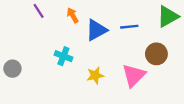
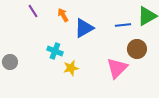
blue line: (129, 27) -> (123, 25), moved
yellow star: (95, 75) -> (71, 68), moved

